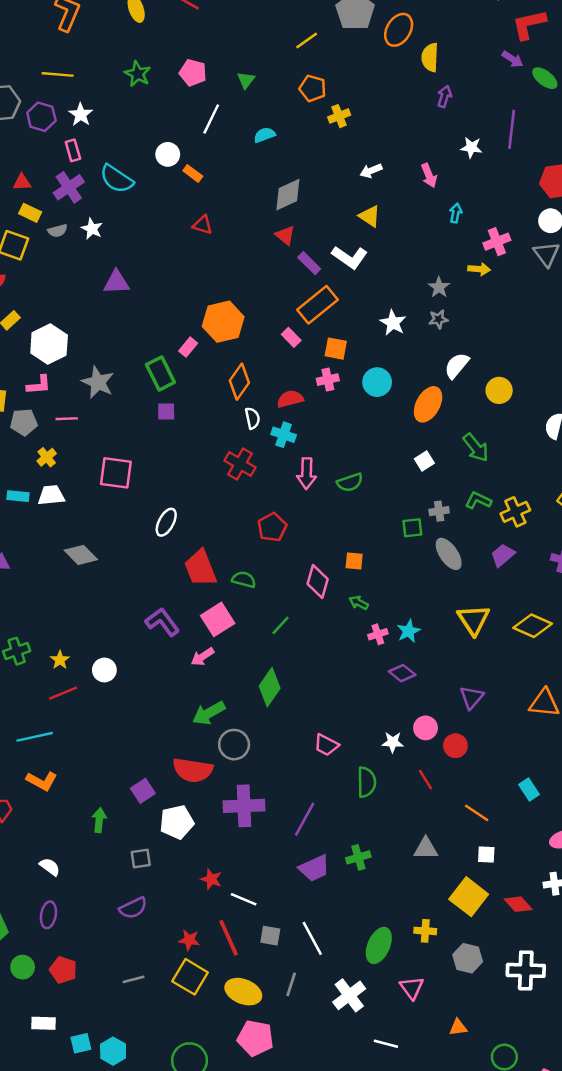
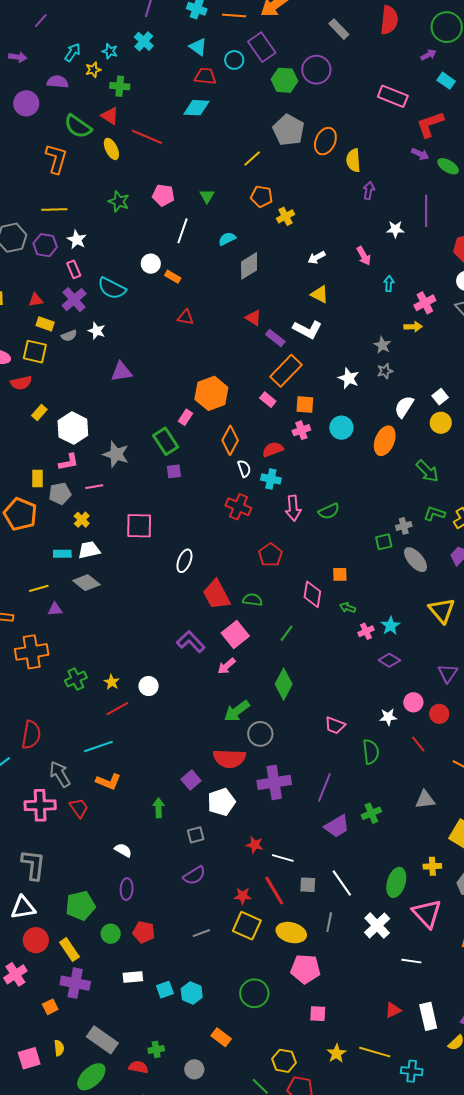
gray diamond: (288, 195) -> (249, 266), moved
white square: (424, 461) -> (440, 397), moved
gray diamond: (81, 555) -> (87, 583), moved
pink triangle: (412, 988) -> (427, 913), size x1.5

